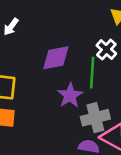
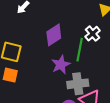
purple diamond: (56, 58) -> (54, 35), turned -30

